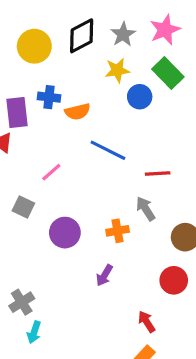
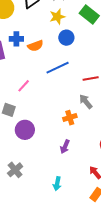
blue circle: (140, 97) -> (66, 38), moved
blue line: (108, 150) -> (58, 68), turned -45
purple circle: (65, 233) -> (25, 130), moved
cyan arrow: (34, 332) -> (57, 184), moved

